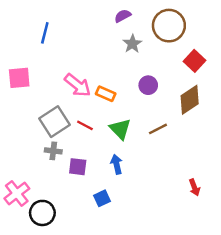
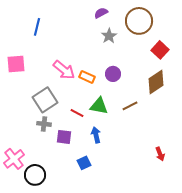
purple circle: (148, 85) -> (113, 74), moved
red line: (85, 125) -> (77, 113), moved
green triangle: (120, 129) -> (99, 106), turned -36

